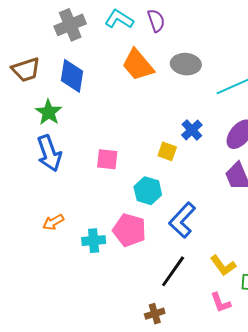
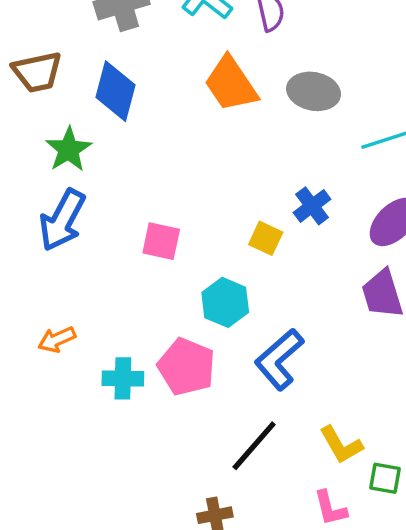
blue arrow: (49, 153) -> (62, 220), turned 42

